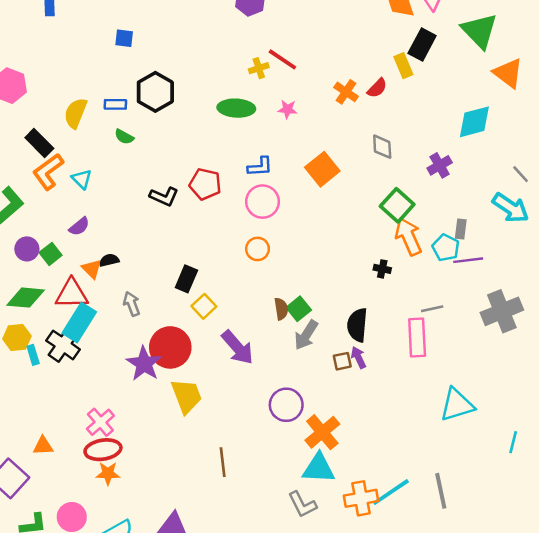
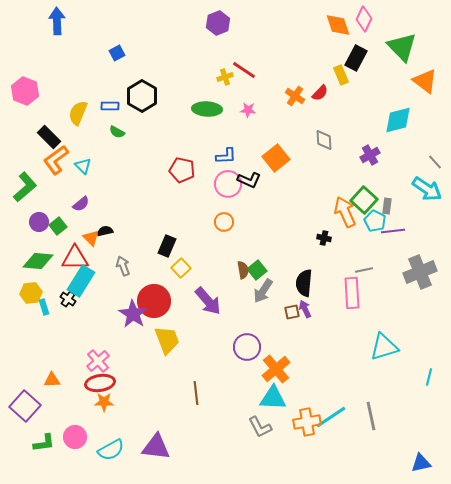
blue square: (124, 38) -> (117, 53), turned -35
black L-shape: (164, 197) -> (249, 180), moved
green square: (397, 205) -> (364, 200), moved
black cross: (63, 345) -> (68, 299), size x0.6

